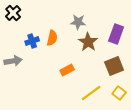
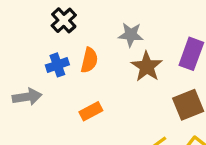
black cross: (13, 13) -> (64, 20), moved
orange rectangle: (67, 70) -> (91, 111), moved

